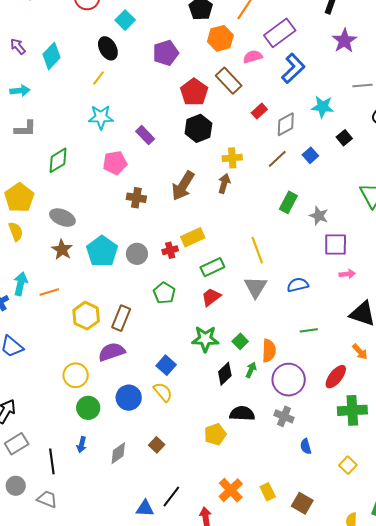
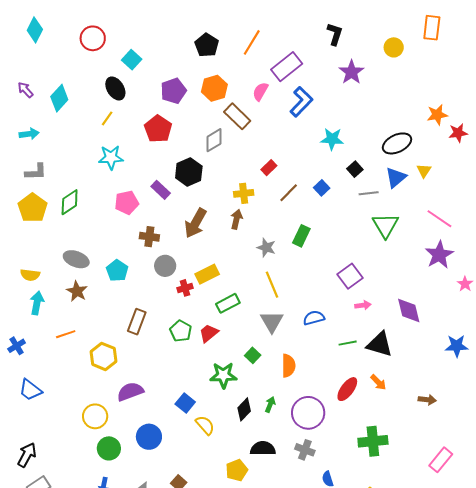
orange hexagon: (220, 38) -> (214, 88), moved
pink semicircle: (253, 57) -> (260, 91), turned -42
gray line: (363, 86) -> (369, 193), moved
red pentagon: (194, 92) -> (158, 129), moved
red rectangle: (259, 111) -> (269, 168), moved
gray diamond: (286, 124) -> (214, 140), moved
black hexagon: (198, 128) -> (189, 172), moved
purple rectangle: (145, 135) -> (161, 190), moved
yellow pentagon: (19, 198) -> (33, 208), moved
gray star: (319, 216) -> (266, 248), moved
yellow semicircle: (16, 232) -> (30, 275), turned 120
purple square: (336, 244) -> (350, 276), turned -35
cyan pentagon: (102, 251) -> (117, 270), moved, size x0.7
gray circle: (137, 254) -> (165, 266), moved
cyan arrow: (21, 284) -> (37, 303), moved
red trapezoid: (211, 297) -> (209, 333), moved
brown rectangle: (121, 318) -> (137, 322), moved
green line: (309, 330) -> (348, 343), moved
green square: (240, 341) -> (253, 355), moved
orange semicircle: (269, 351) -> (288, 366), moved
red ellipse: (336, 377) -> (347, 389), moved
yellow semicircle: (163, 392) -> (205, 425), moved

